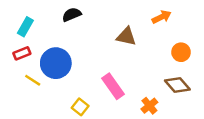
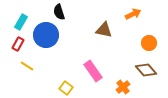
black semicircle: (72, 15) -> (59, 12), turned -84
red rectangle: (22, 53) -> (18, 44), turned -40
blue circle: (56, 63) -> (46, 35), moved

